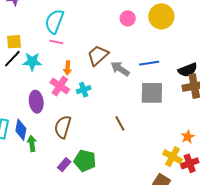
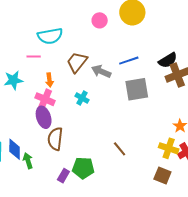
cyan semicircle: (54, 21) -> (50, 36), moved, turned -110
cyan cross: (84, 90) -> (82, 98), moved, turned -32
purple ellipse: (36, 102) -> (44, 117), moved
brown line: (120, 123) -> (120, 149), moved

